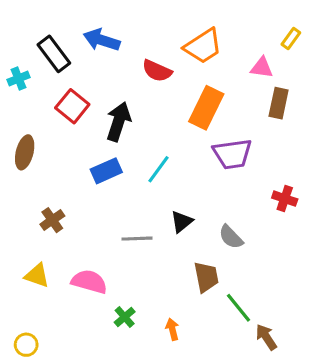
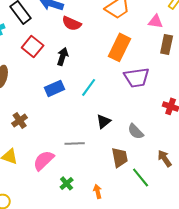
red semicircle: (157, 71) -> (72, 23), moved
black arrow: (118, 122) -> (63, 56), size x0.7
gray line: (137, 239) -> (75, 143), moved
pink semicircle: (89, 282) -> (44, 160), turned -60
brown arrow: (266, 337) -> (165, 158), moved

